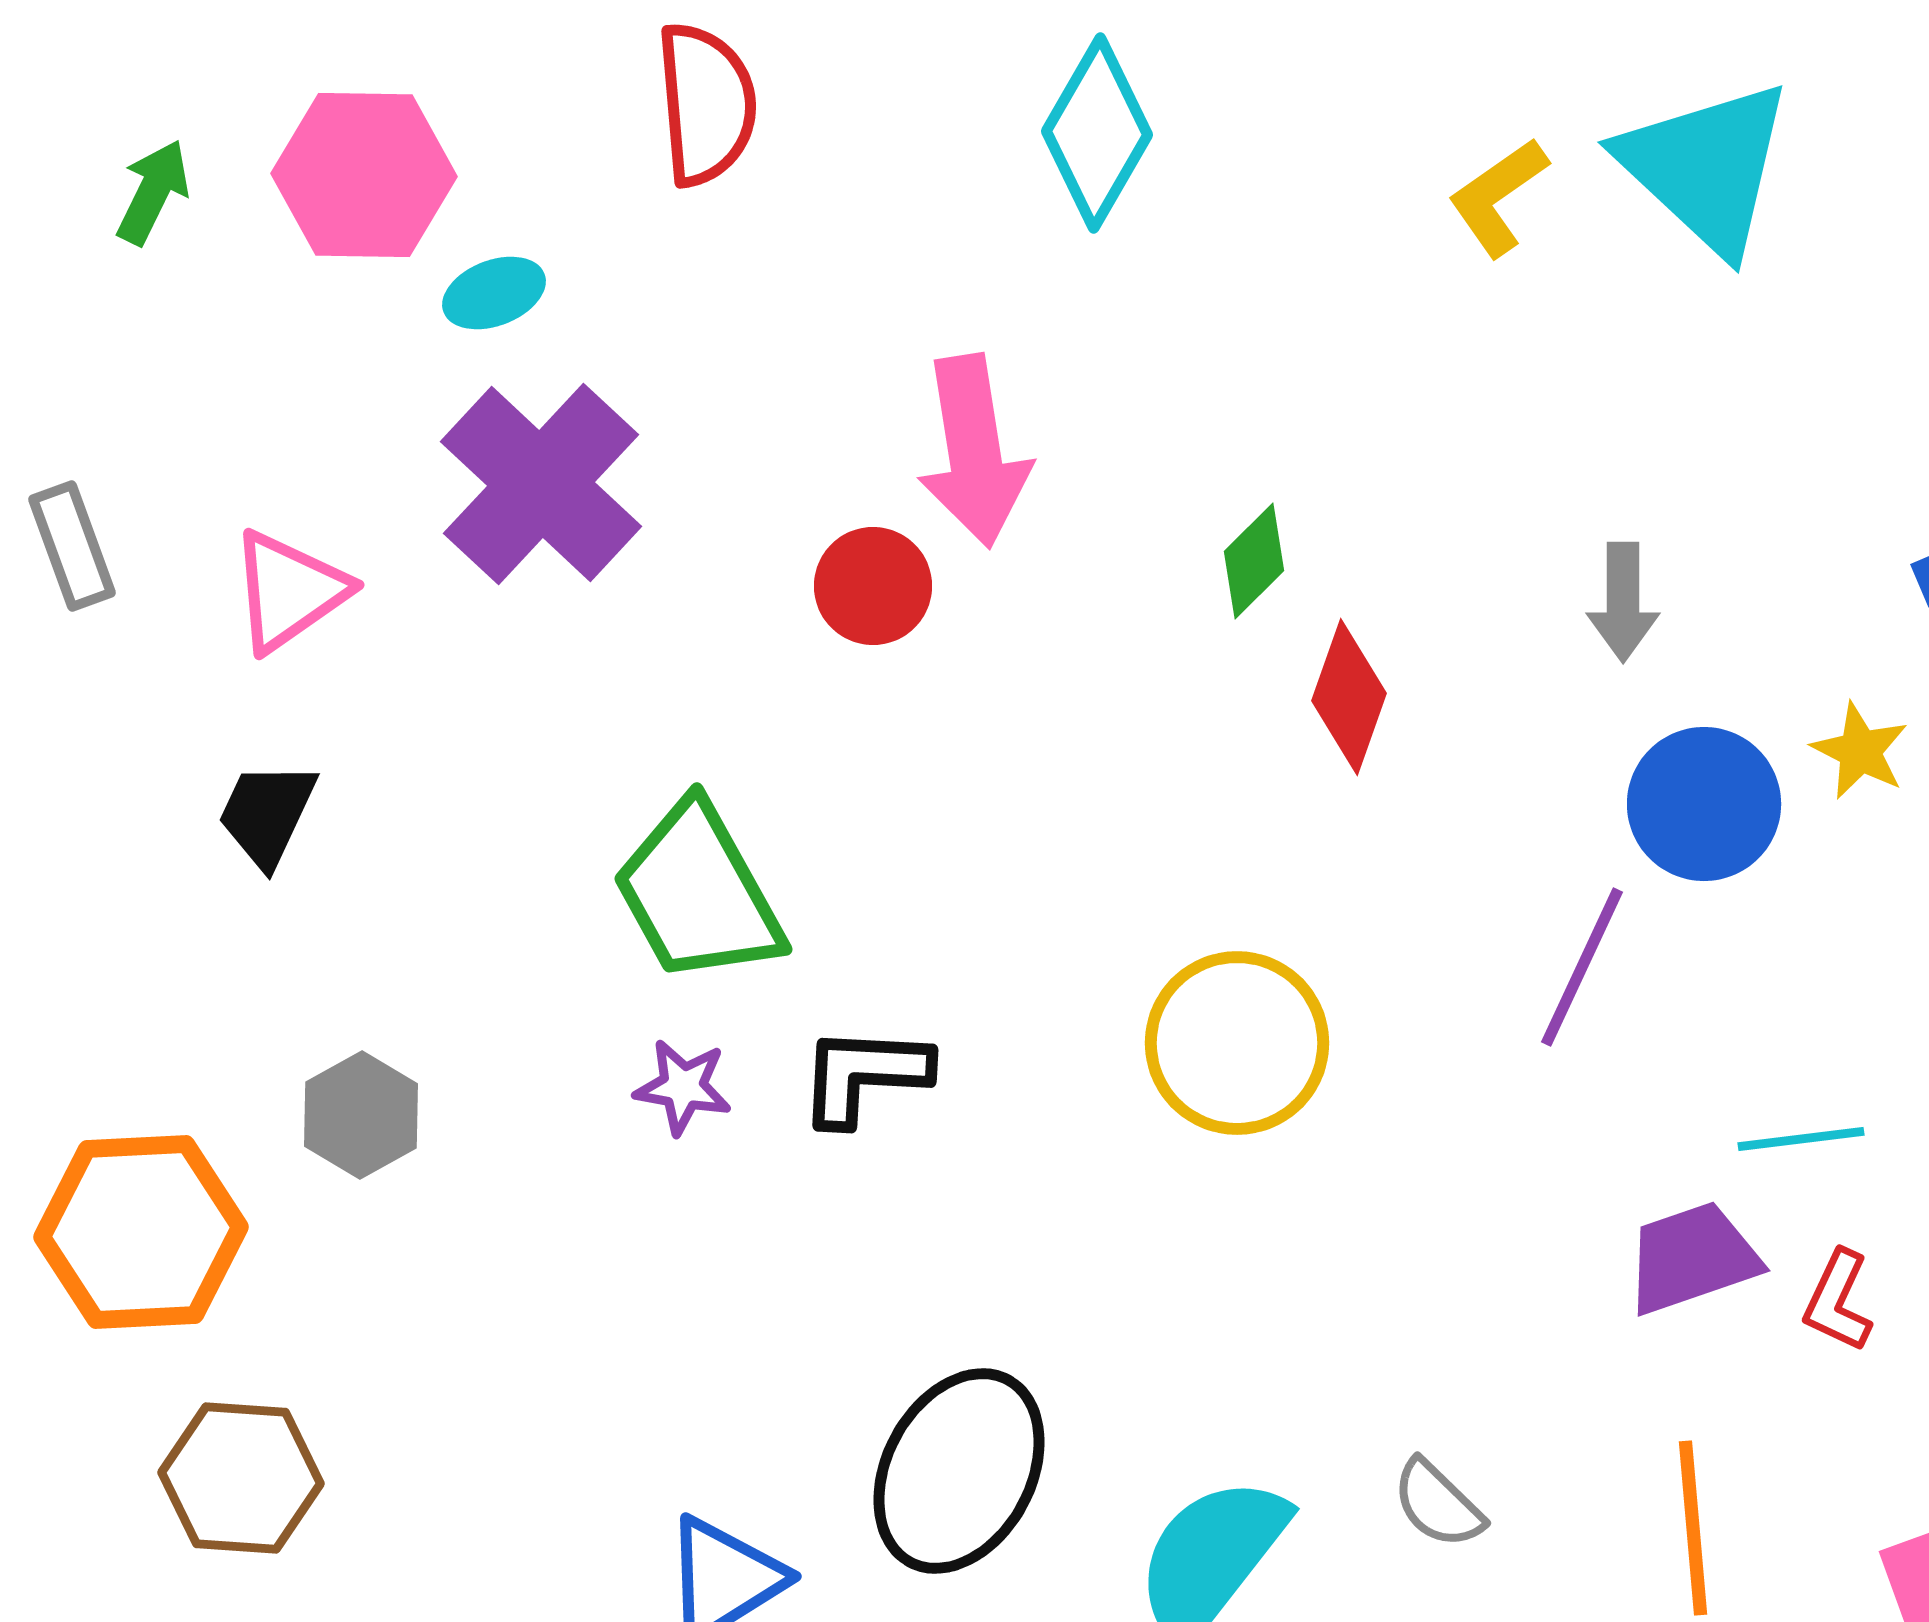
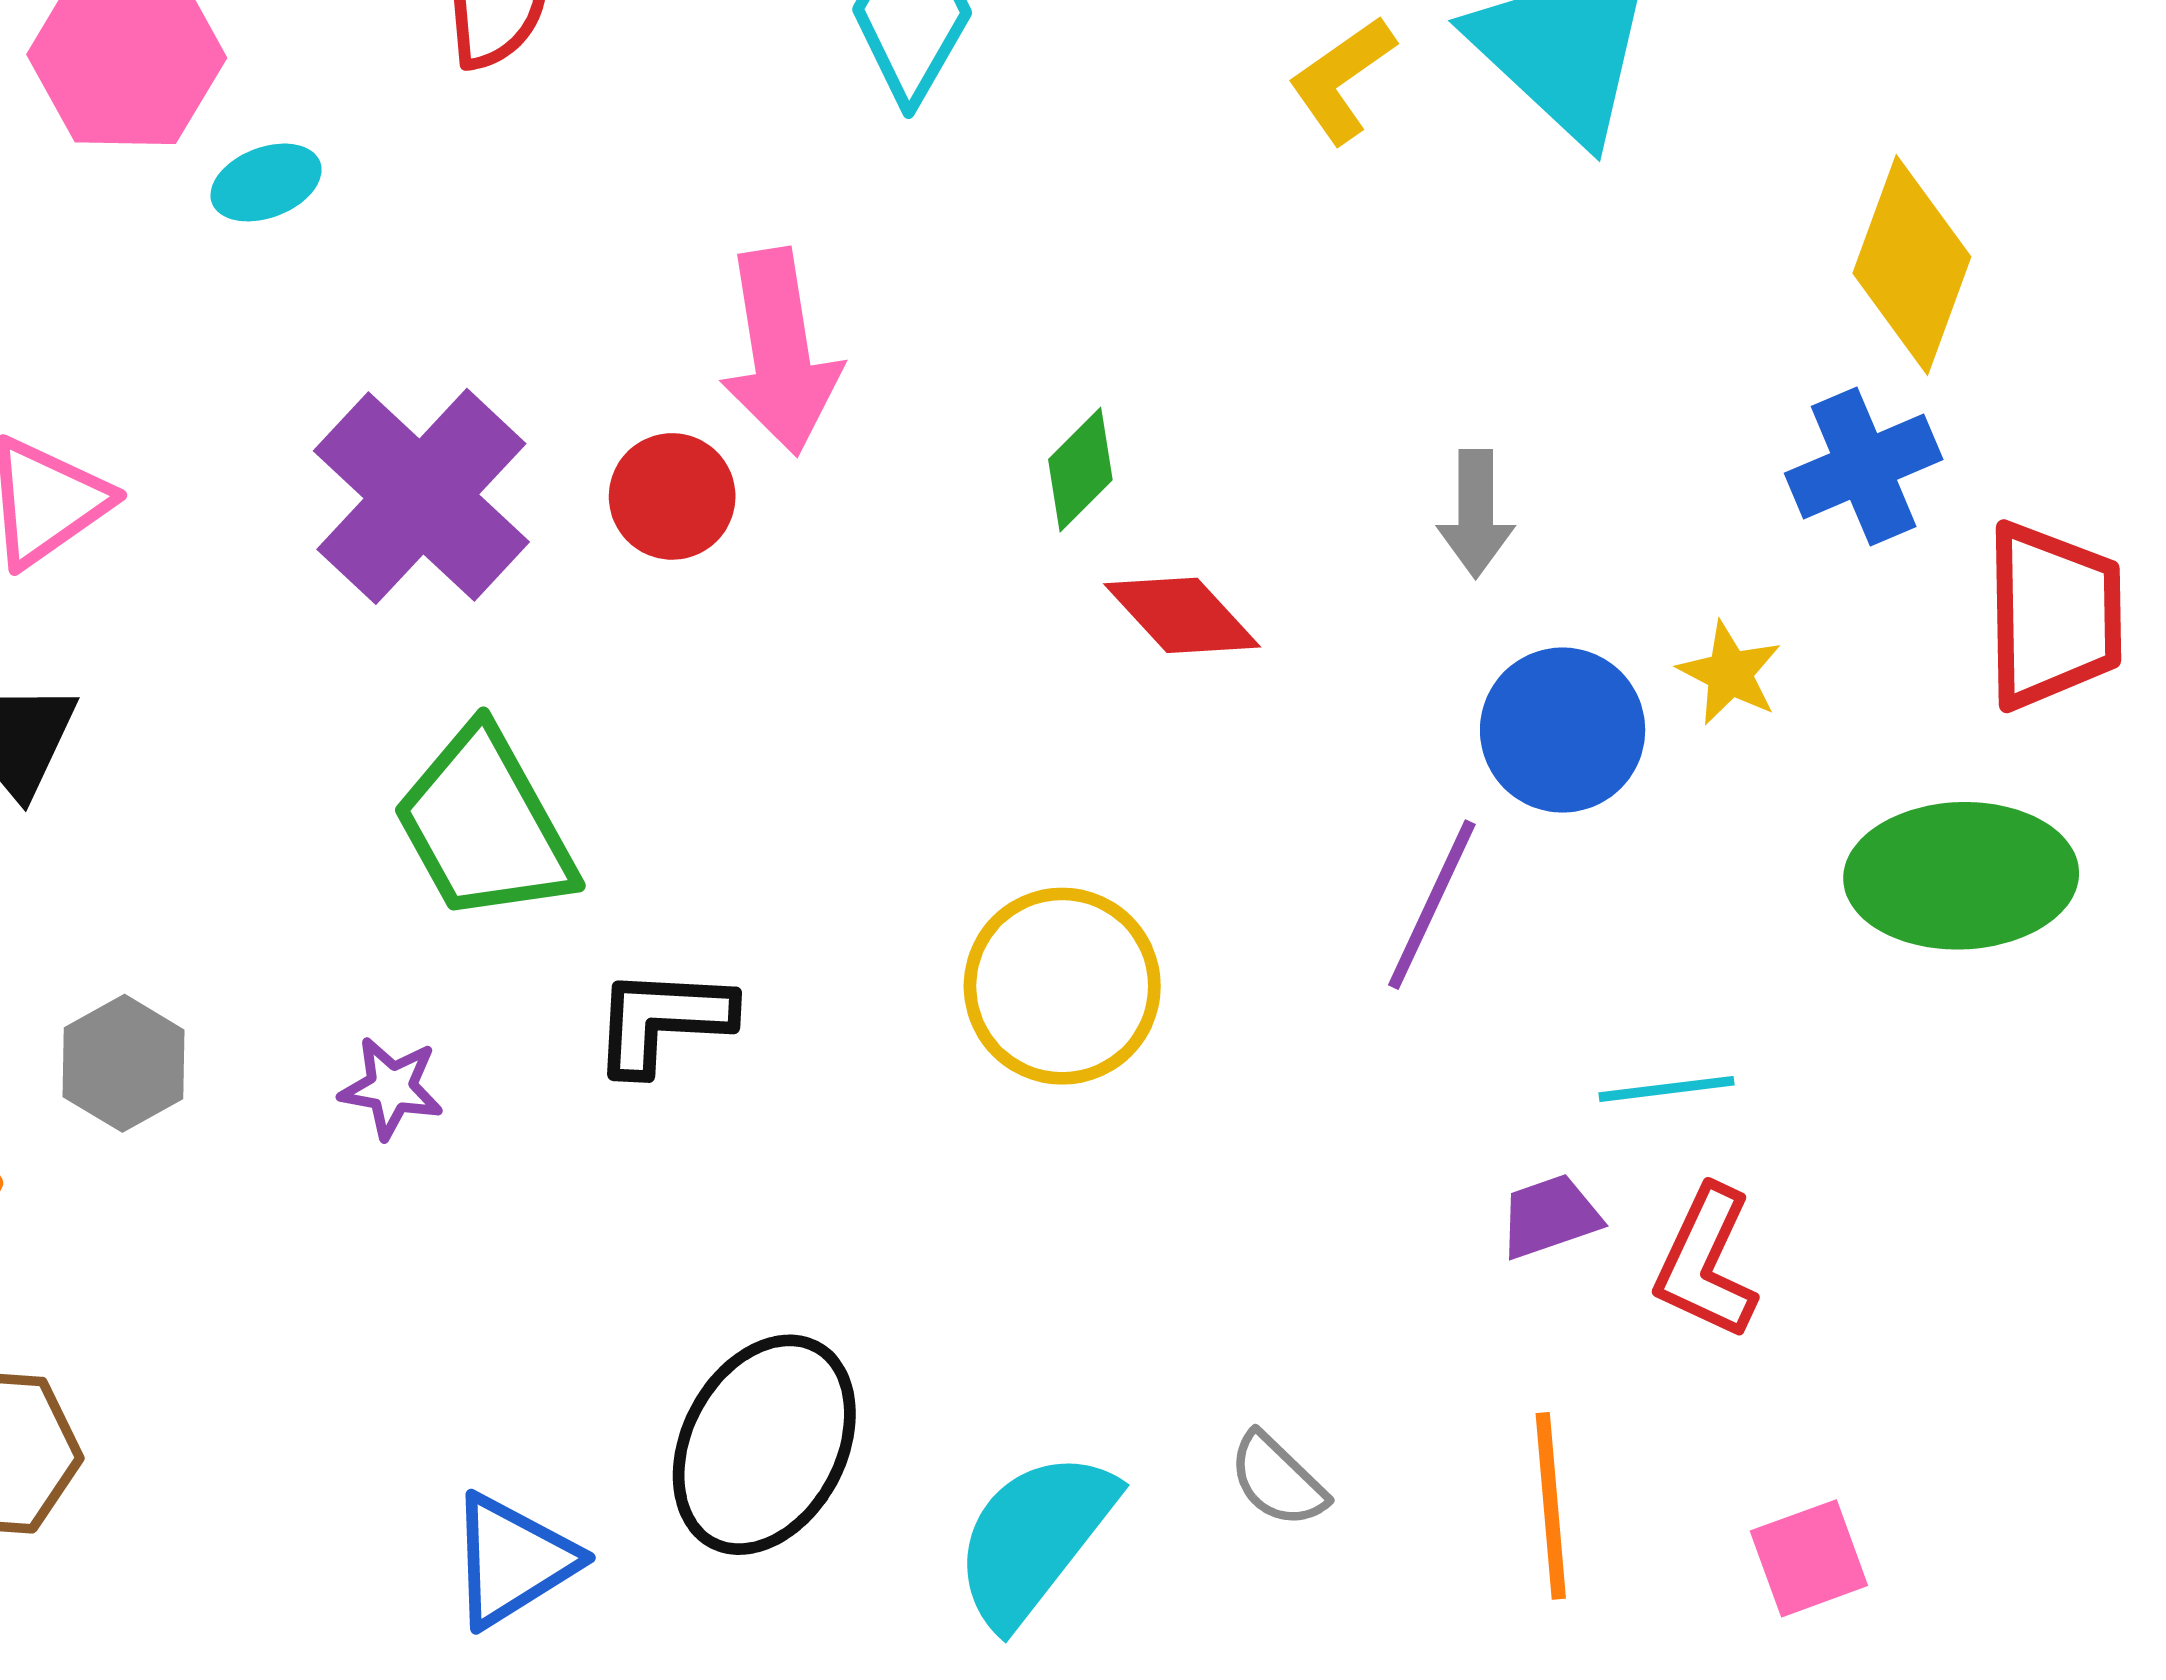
purple cross: (541, 484) -> (421, 496), moved
red diamond: (1349, 697) -> (1182, 615), turned -62
purple star: (683, 1087) -> (391, 1088), moved
purple trapezoid: (1692, 1258) -> (1550, 1216), size x0.7
red L-shape: (1838, 1301) -> (1706, 1263), size x1.4

